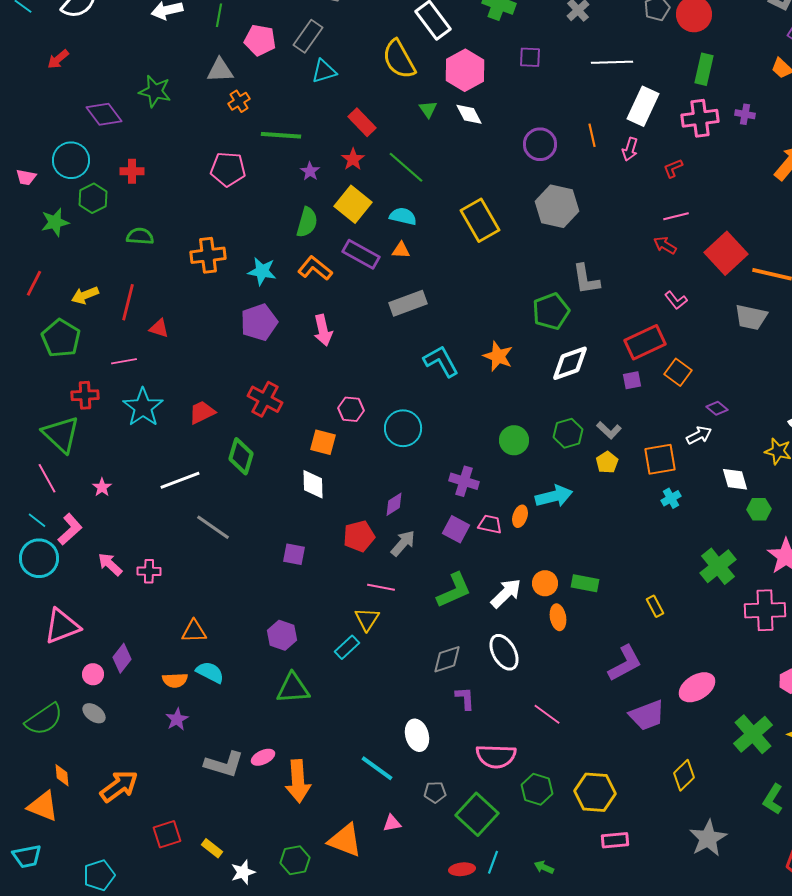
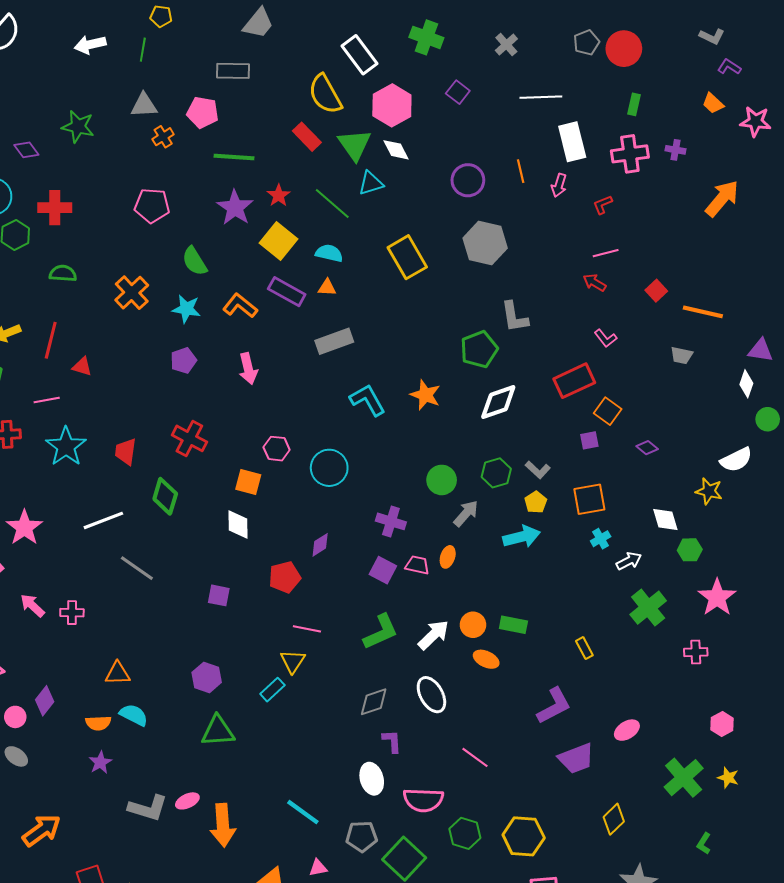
gray rectangle: (308, 36) -> (233, 71), turned 56
pink pentagon: (260, 40) -> (203, 112), moved
purple square: (530, 57) -> (458, 92), turned 35
green rectangle: (704, 69) -> (634, 104), size x0.7
cyan triangle: (324, 71) -> (371, 183), moved
white rectangle: (643, 106) -> (572, 142), turned -39
green triangle: (428, 109) -> (354, 145), size x1.8
purple diamond: (104, 114) -> (26, 150), size x0.7
red rectangle: (362, 122) -> (307, 137), moved
green line: (281, 135) -> (234, 157), moved
red cross: (132, 171) -> (55, 208), size x1.4
purple star: (310, 171) -> (235, 208), size x1.8
green semicircle: (307, 222) -> (195, 261), moved, turned 132
red square: (726, 253) -> (656, 291), size x0.5
orange cross: (208, 255) -> (132, 293), turned -36
gray trapezoid: (751, 317) -> (682, 355), size x0.7
purple pentagon: (259, 322) -> (183, 360), size x0.7
purple square: (632, 380) -> (589, 440), moved
red trapezoid: (202, 412) -> (126, 452), turned -56
white arrow: (699, 435) -> (629, 561), moved
pink star: (102, 487) -> (24, 528), size x1.8
cyan arrow: (554, 496) -> (522, 537), moved
gray arrow: (403, 543) -> (466, 513), moved
pink cross: (765, 610) -> (696, 652), size x0.6
orange ellipse: (558, 617) -> (486, 659), turned -55
pink ellipse: (697, 687) -> (627, 730), size x0.7
white ellipse: (417, 735) -> (372, 779), moved
gray pentagon: (435, 792) -> (362, 836), size x1.4
green L-shape: (773, 799) -> (704, 843), size x0.7

